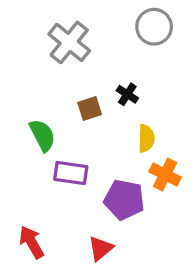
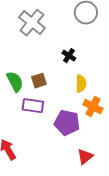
brown square: (90, 108) -> (39, 81), moved
red triangle: (101, 248) -> (85, 157), moved

